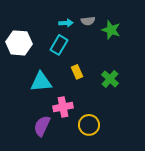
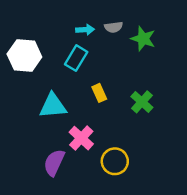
pink cross: (63, 107) -> (81, 138), turned -36

